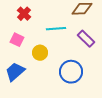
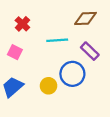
yellow circle: (40, 53) -> (49, 86), moved
blue circle: (71, 72) -> (72, 74), moved

